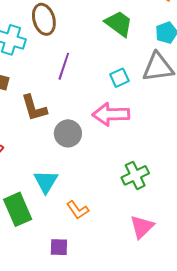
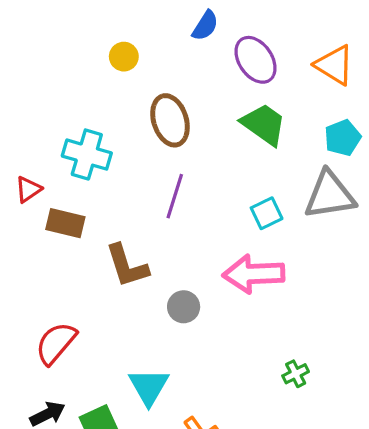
brown ellipse: (44, 19) -> (170, 120), moved
gray circle: (68, 133) -> (184, 307), size x0.7
green cross: (135, 175) -> (296, 374), size x0.6

